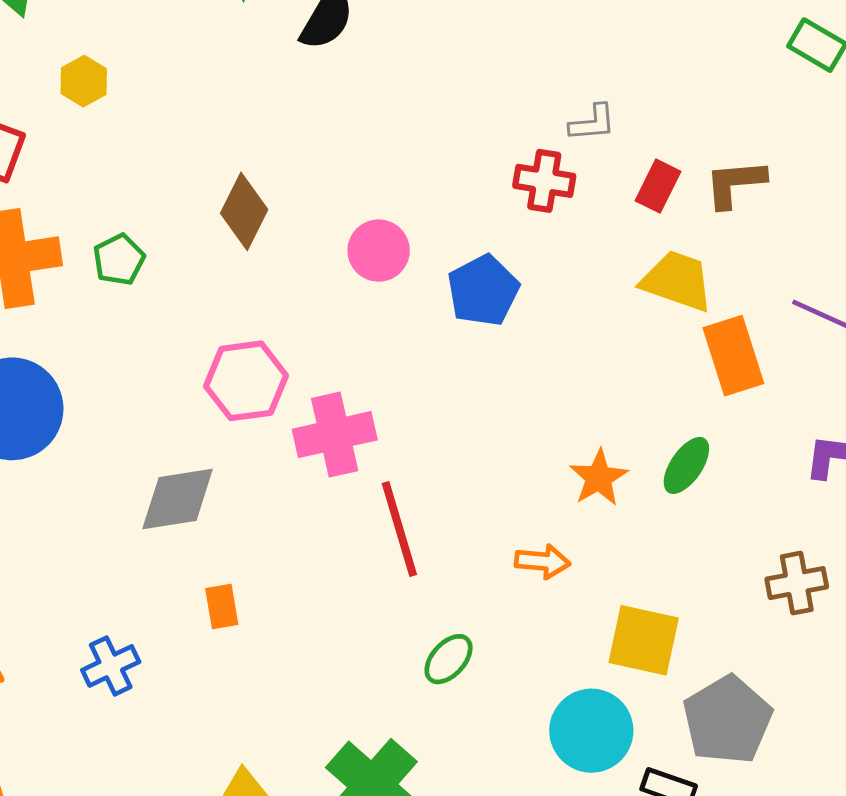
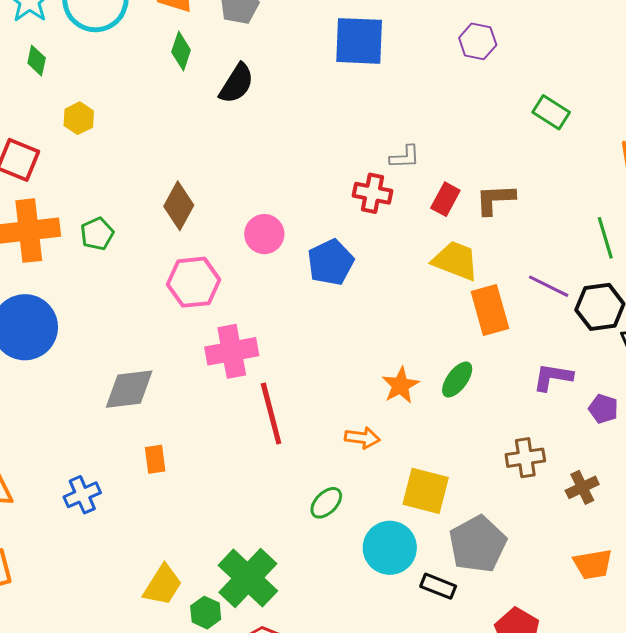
pink hexagon: (246, 381) -> (194, 282), moved
green ellipse: (449, 659) -> (326, 503), moved

